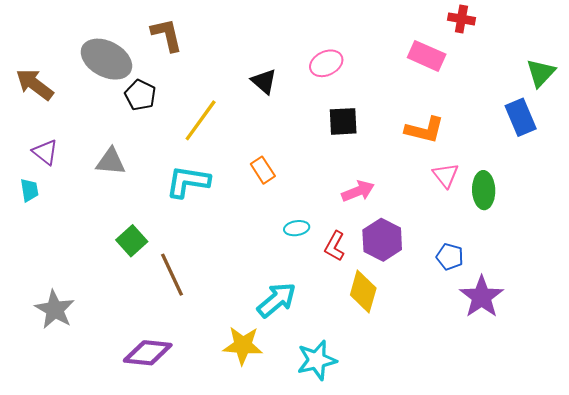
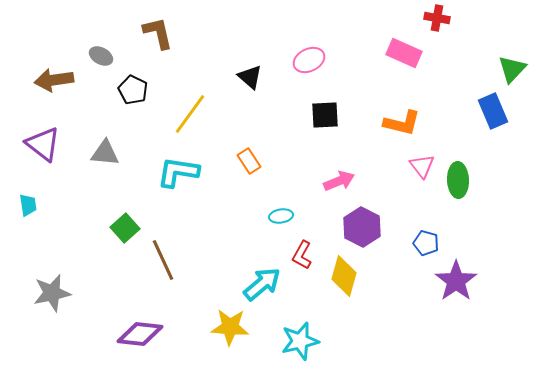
gray ellipse: (106, 59) -> (101, 56), size x0.5
brown arrow: (35, 84) -> (54, 80), moved, turned -45
purple triangle: (45, 152) -> (43, 144), size x1.4
cyan trapezoid: (29, 190) -> (28, 205), moved
red L-shape: (335, 246) -> (302, 255), moved
gray star: (55, 309) -> (52, 293), turned 30

